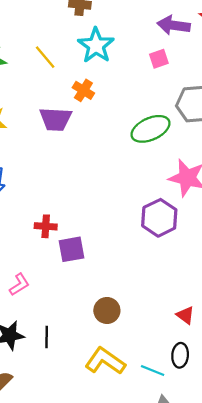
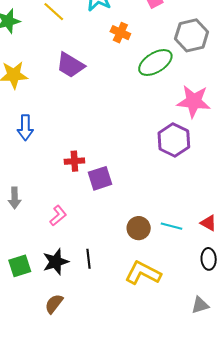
orange cross: (83, 90) -> (120, 33), moved
purple trapezoid: (56, 119) -> (70, 65), turned 36
cyan line: (153, 370) -> (172, 226), moved

